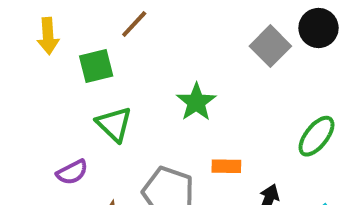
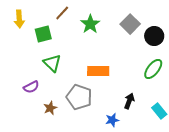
black circle: (318, 28) -> (154, 36), moved
green star: (196, 102) -> (90, 24), moved
orange rectangle: (226, 166) -> (98, 71), moved, size x1.5

